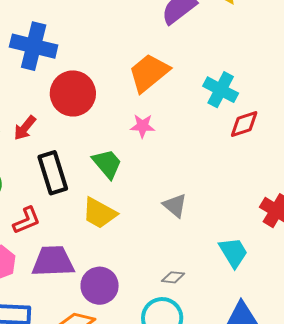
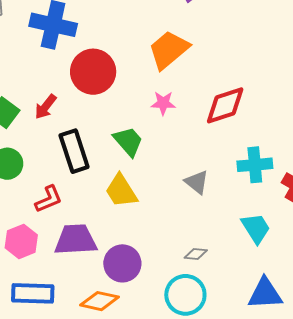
cyan cross: (221, 90) -> (255, 165), moved, turned -32
red diamond: (244, 124) -> (225, 105), moved, size x1.4
yellow trapezoid: (99, 213) -> (121, 191), turned 30

